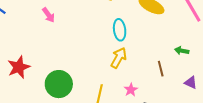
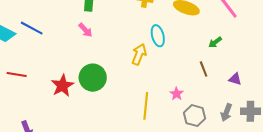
green arrow: (182, 51) -> (215, 42), moved, turned -40
yellow arrow: (119, 58) -> (139, 54), moved
green circle: (59, 84) -> (93, 78), moved

